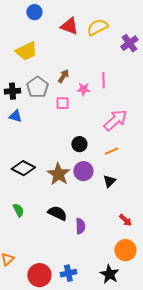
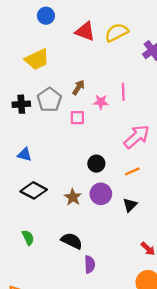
blue triangle: (15, 116) -> (25, 155), moved
brown star: (58, 174) -> (73, 197), size x0.7
purple semicircle: (80, 226) -> (90, 264), moved

